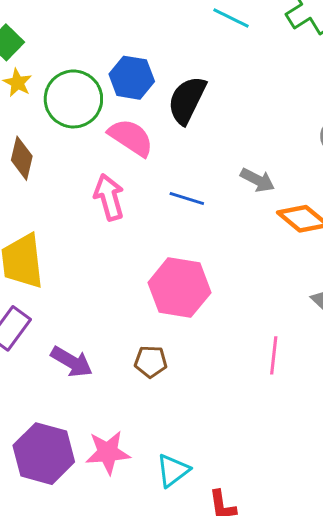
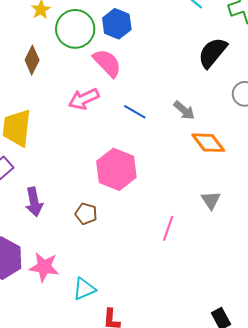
black semicircle: (187, 100) -> (213, 53), moved
pink arrow: (109, 197) -> (84, 99), turned -112
purple arrow: (72, 362) -> (34, 202), turned 36

